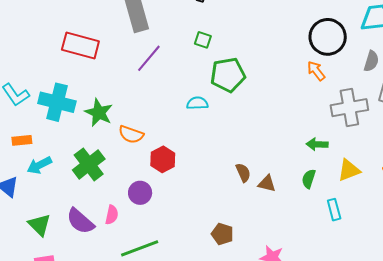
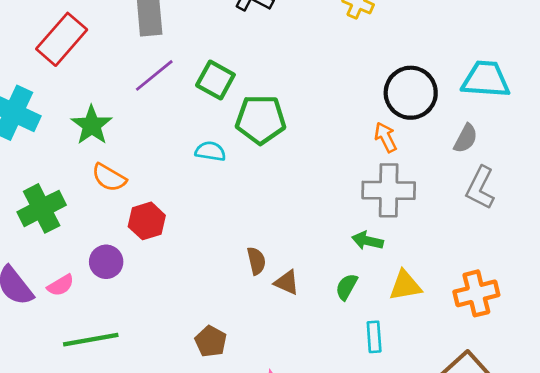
green square: (203, 40) -> (215, 80), moved, size x1.5
red rectangle: (80, 45) -> (62, 39), turned -75
gray cross: (349, 108) -> (389, 190), moved
green star: (99, 113) -> (92, 125), moved
pink semicircle: (112, 215) -> (61, 285), turned 36

